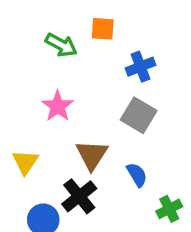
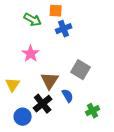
blue cross: (140, 67) -> (64, 29), moved
gray square: (139, 115) -> (81, 70), moved
blue semicircle: (137, 175) -> (68, 96), moved

